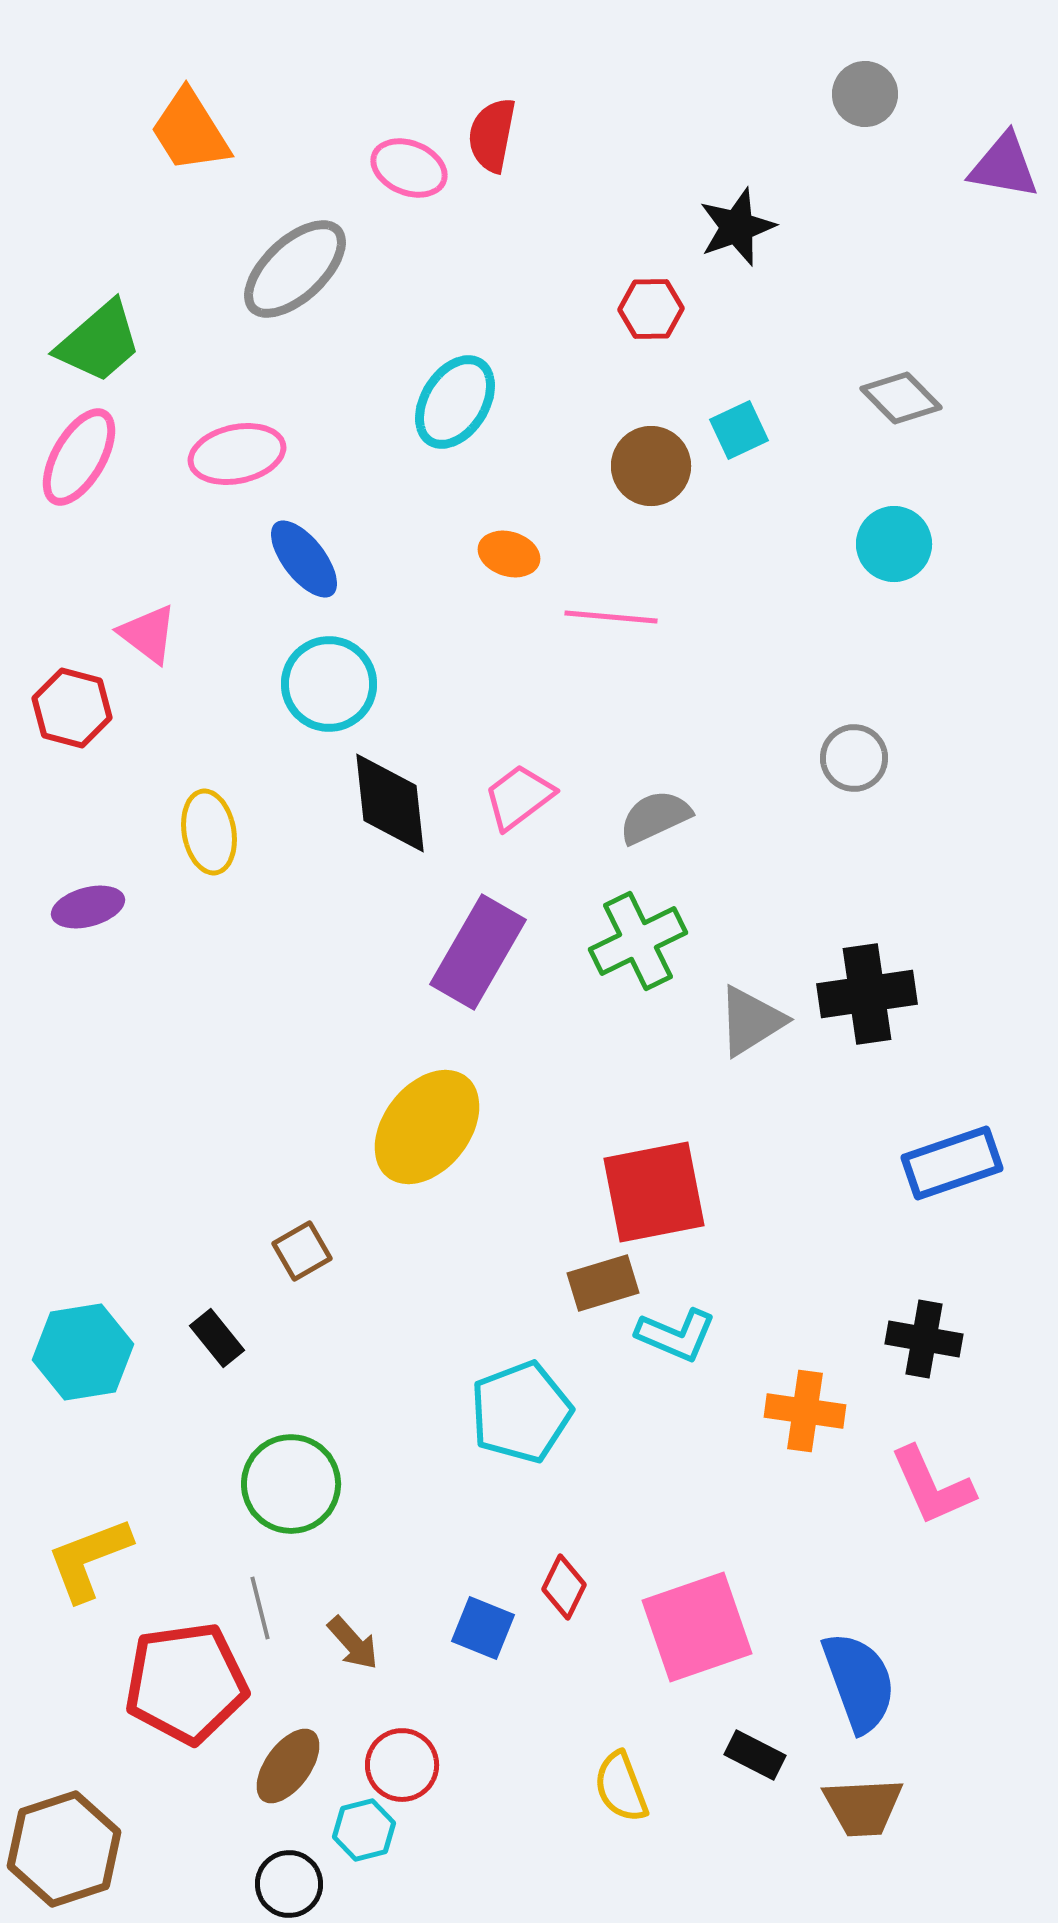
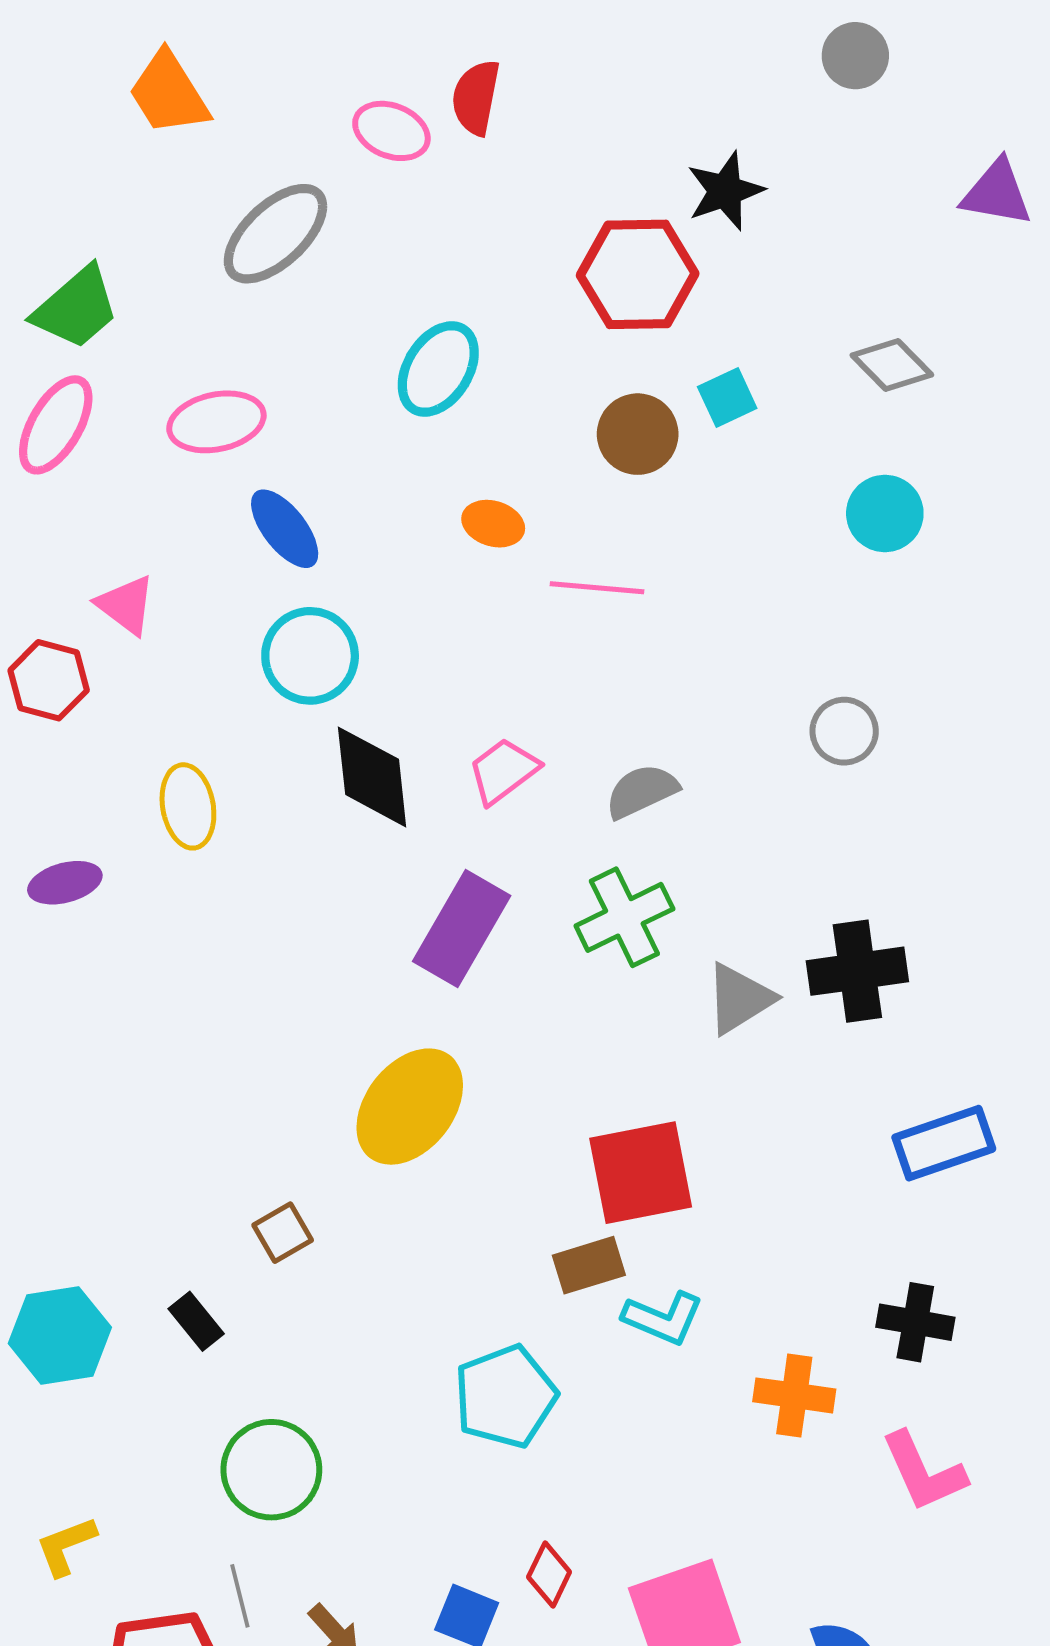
purple triangle: (1004, 166) -> (997, 193), moved
red hexagon: (651, 309) -> (638, 274), size x1.8
yellow L-shape: (89, 1559) -> (66, 1546), size x0.7

